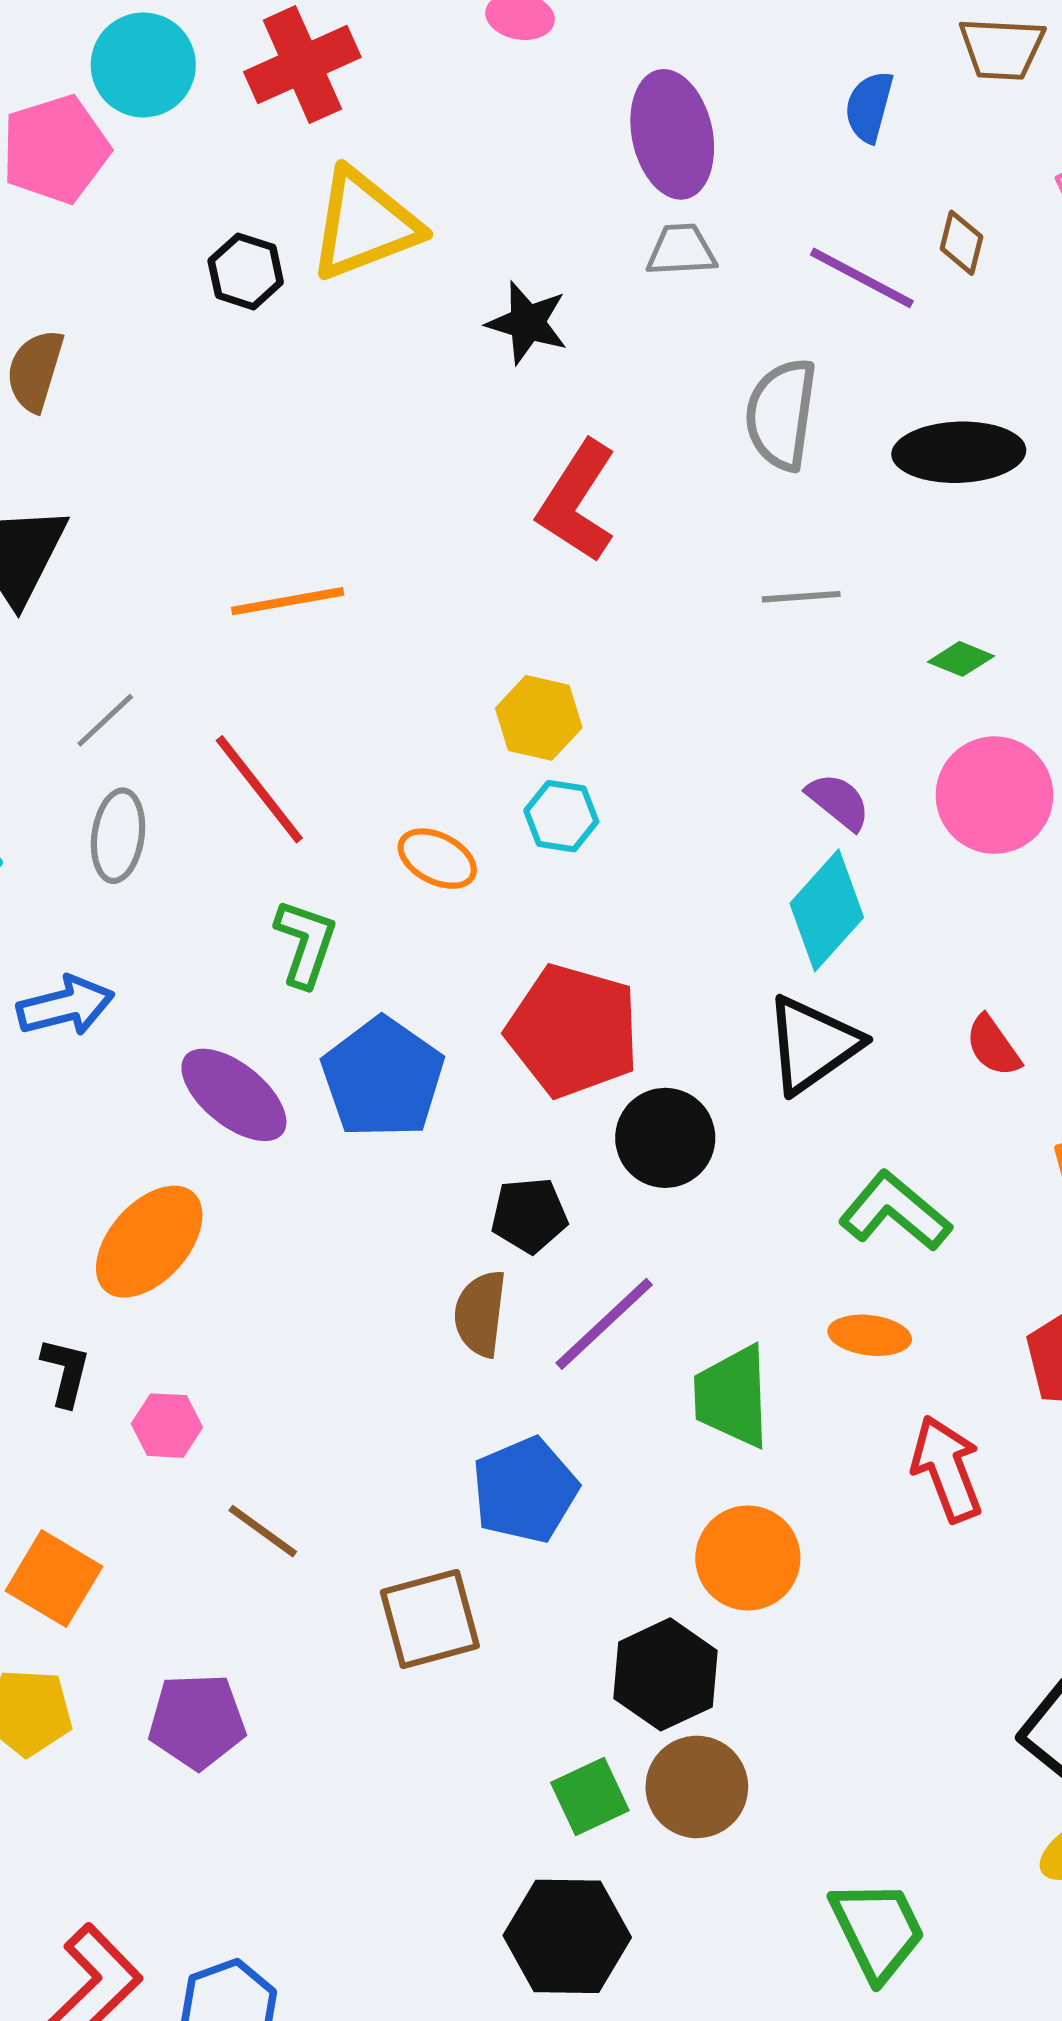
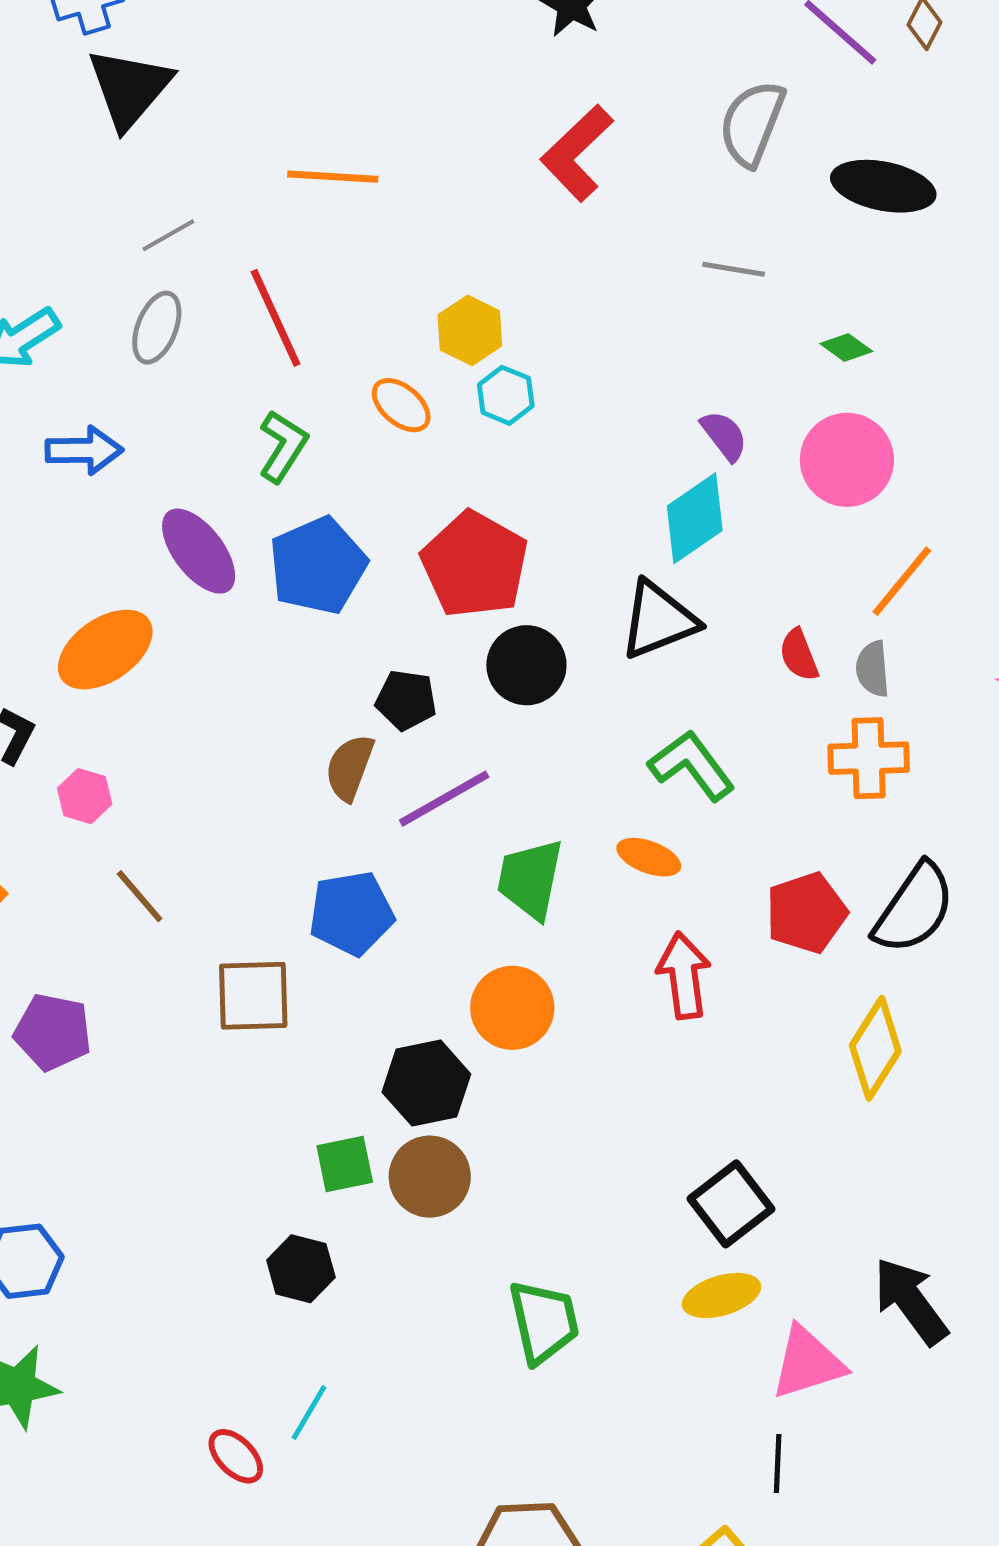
yellow hexagon: (539, 718) -> (470, 330), moved
black hexagon: (567, 1936) -> (301, 1269), size x0.7

